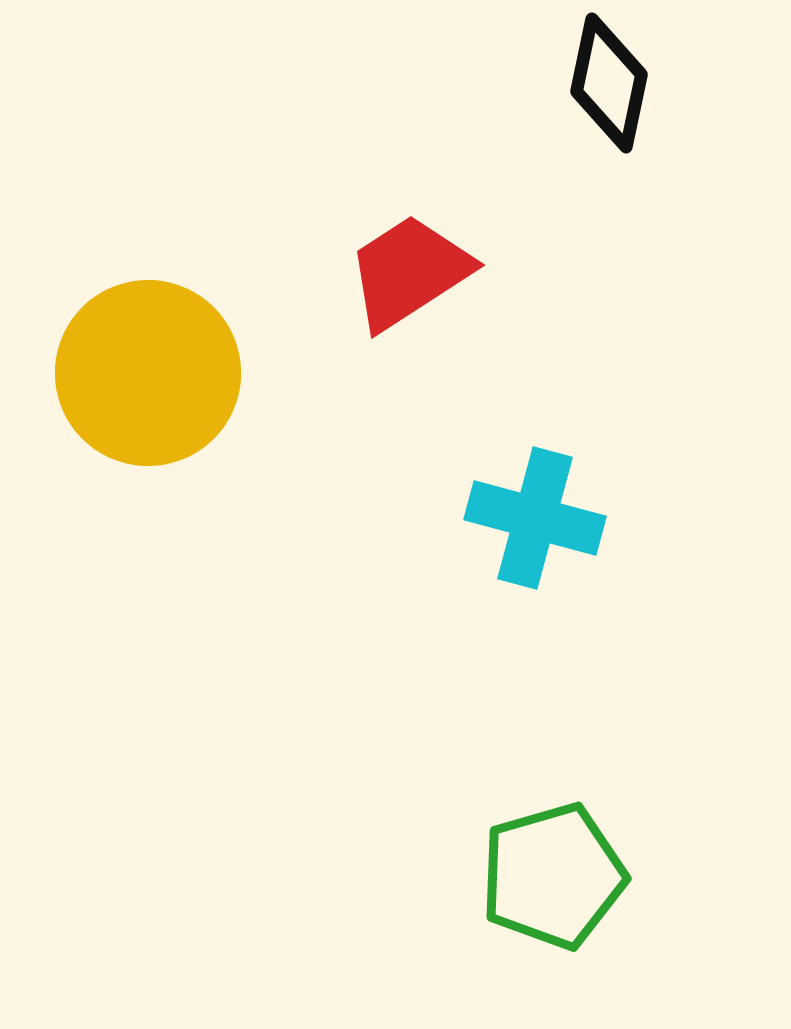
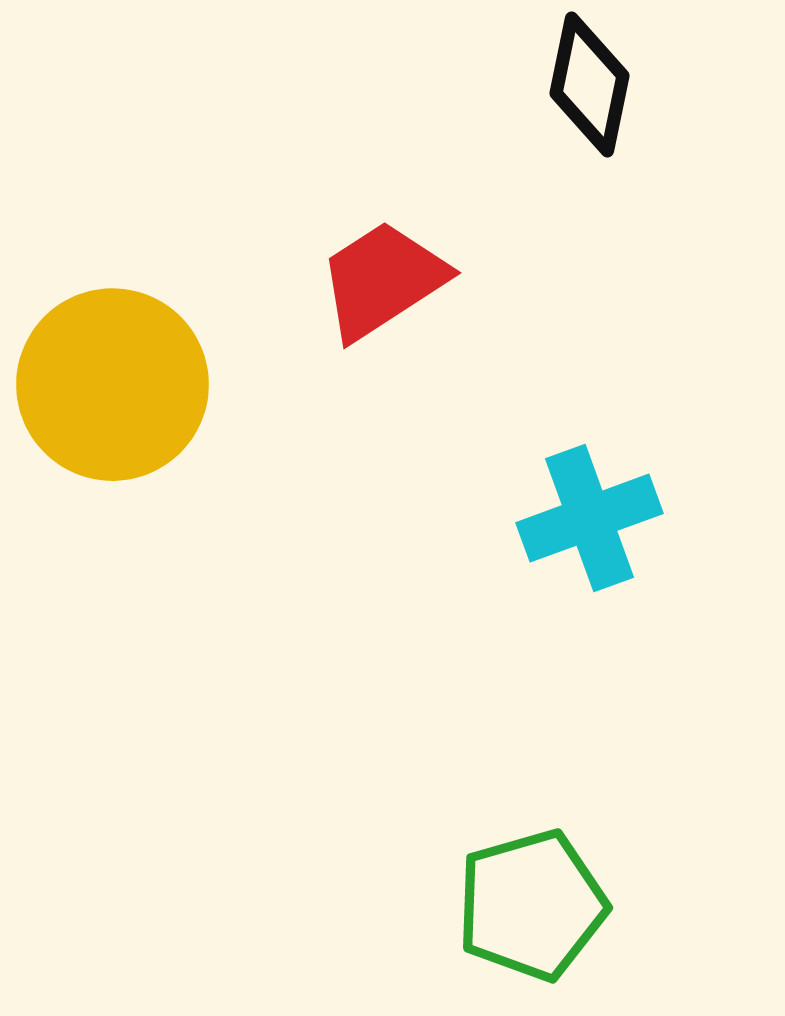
cyan cross: (535, 518) -> (590, 518), moved, turned -35

